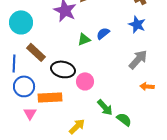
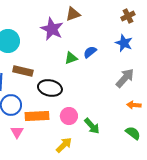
brown rectangle: (36, 52) -> (23, 71), turned -30
pink circle: (85, 81) -> (69, 116), moved
green semicircle: (124, 119) -> (133, 133), moved

